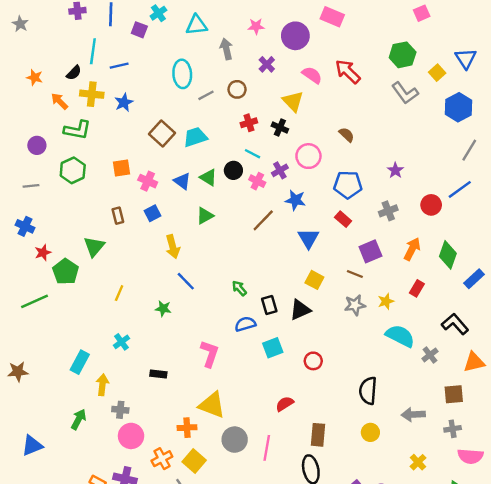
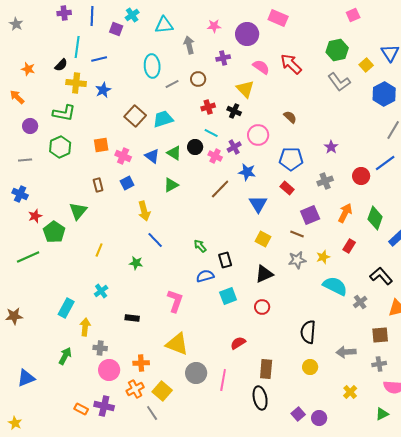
purple cross: (267, 64) -> (223, 58), turned 32
orange arrow: (60, 101) -> (17, 97), moved
black triangle: (300, 310) -> (264, 274), moved
orange cross: (187, 428) -> (141, 363), moved

